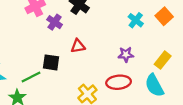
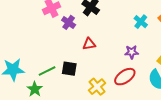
black square: (51, 62) -> (69, 69), moved
red ellipse: (119, 82) -> (125, 77), turned -30

